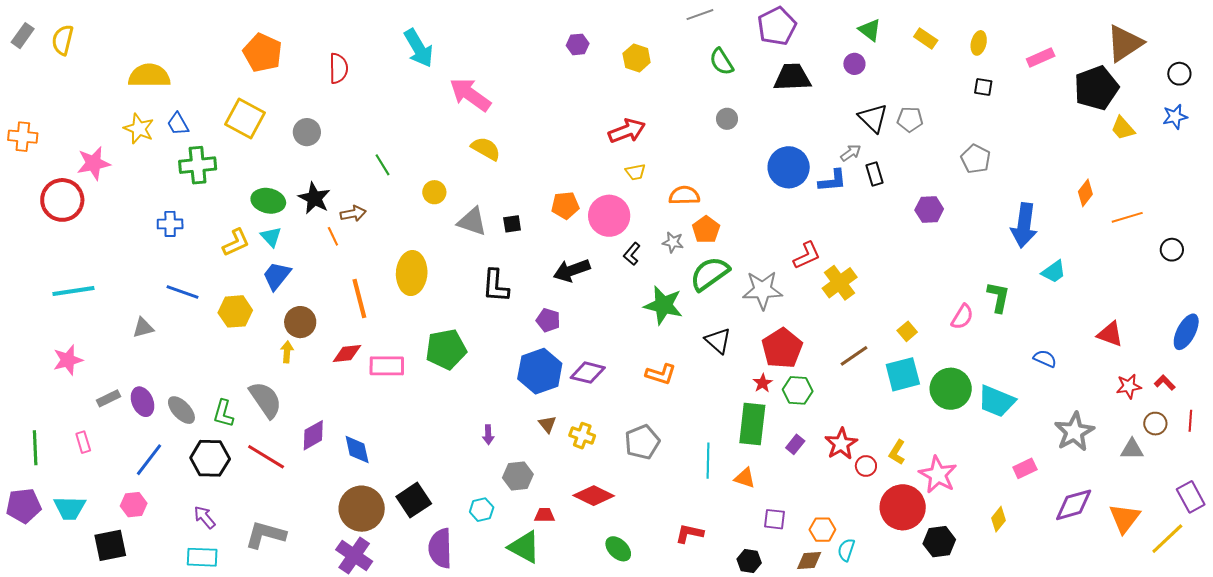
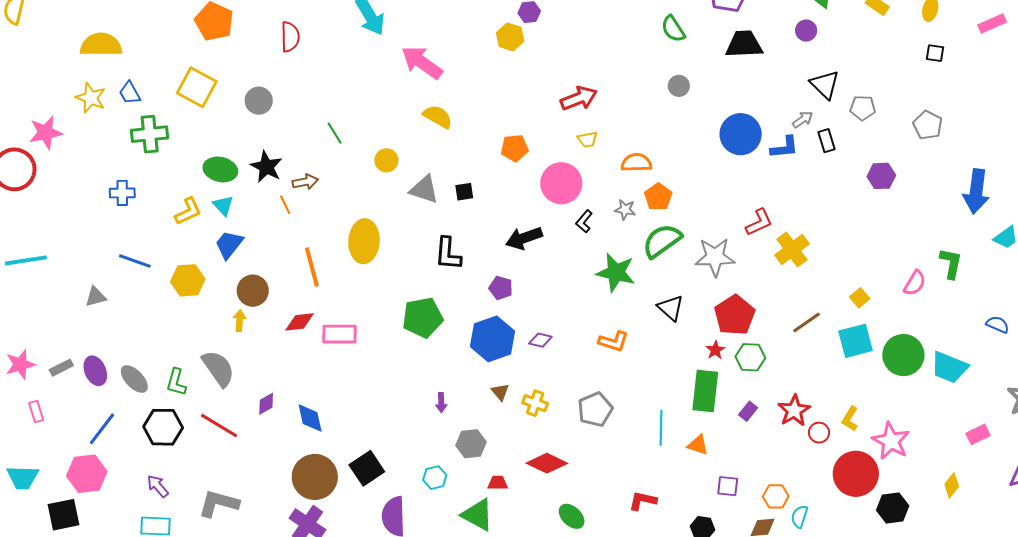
yellow hexagon: (637, 58) -> (510, 37), moved
gray pentagon: (910, 119) -> (863, 108), moved
orange pentagon: (565, 205) -> (514, 148), moved
green pentagon: (446, 349) -> (423, 318), moved
pink star: (68, 360) -> (20, 364), moved
purple diamond: (588, 373) -> (540, 340), size x0.7
purple diamond: (313, 435) -> (266, 404), size x0.7
pink hexagon: (134, 505) -> (87, 474), size x1.5

